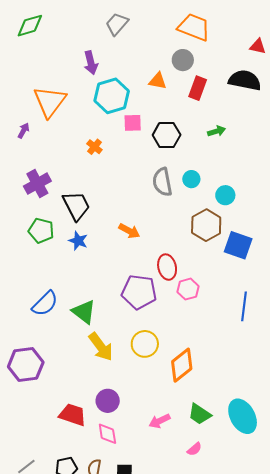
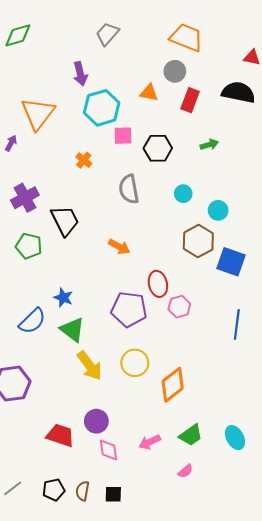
gray semicircle: (162, 182) -> (129, 189), moved
blue star: (78, 241) -> (63, 298), moved
green trapezoid: (200, 414) -> (191, 435), turned -70
cyan ellipse: (243, 416) -> (235, 438), size x0.7
pink diamond: (107, 434) -> (108, 450), moved

